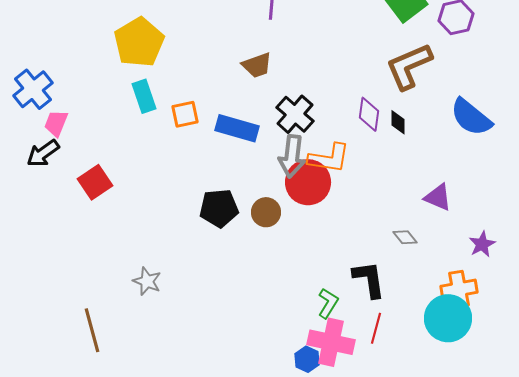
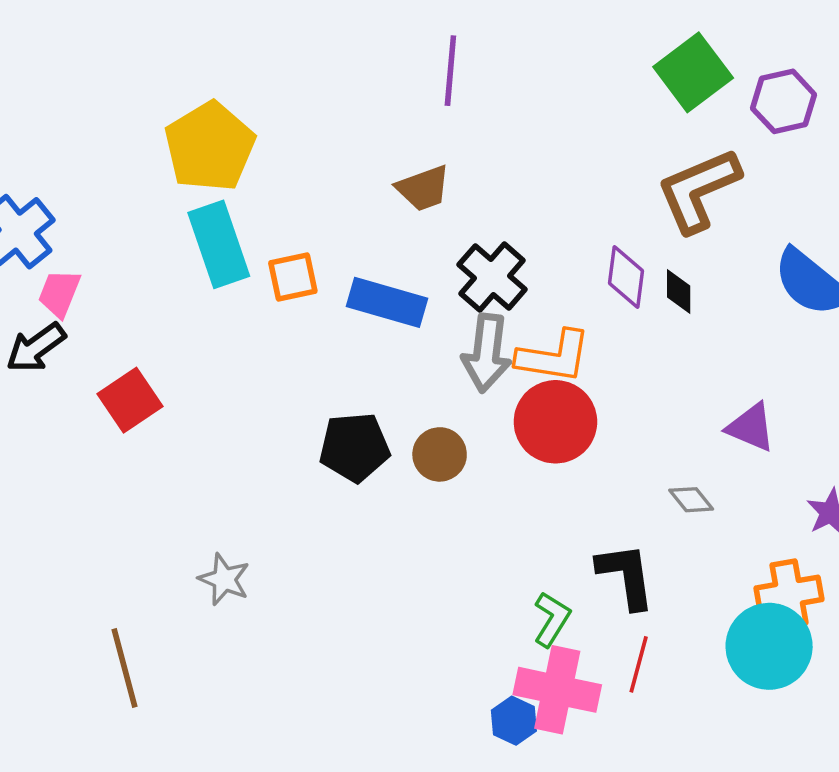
cyan rectangle: (144, 96) -> (219, 244), size x1.4
red circle: (308, 182) -> (555, 422), moved

